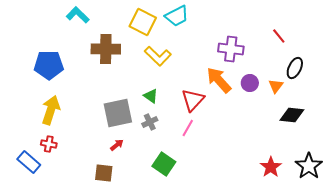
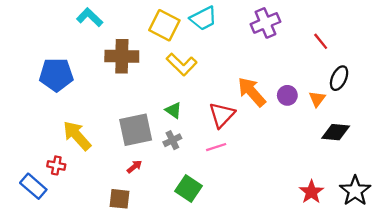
purple cross: (231, 49) -> (265, 23), moved, turned -30
yellow arrow: (51, 110) -> (77, 136), moved, turned -60
pink line: (188, 128) -> (216, 147), turned 42

